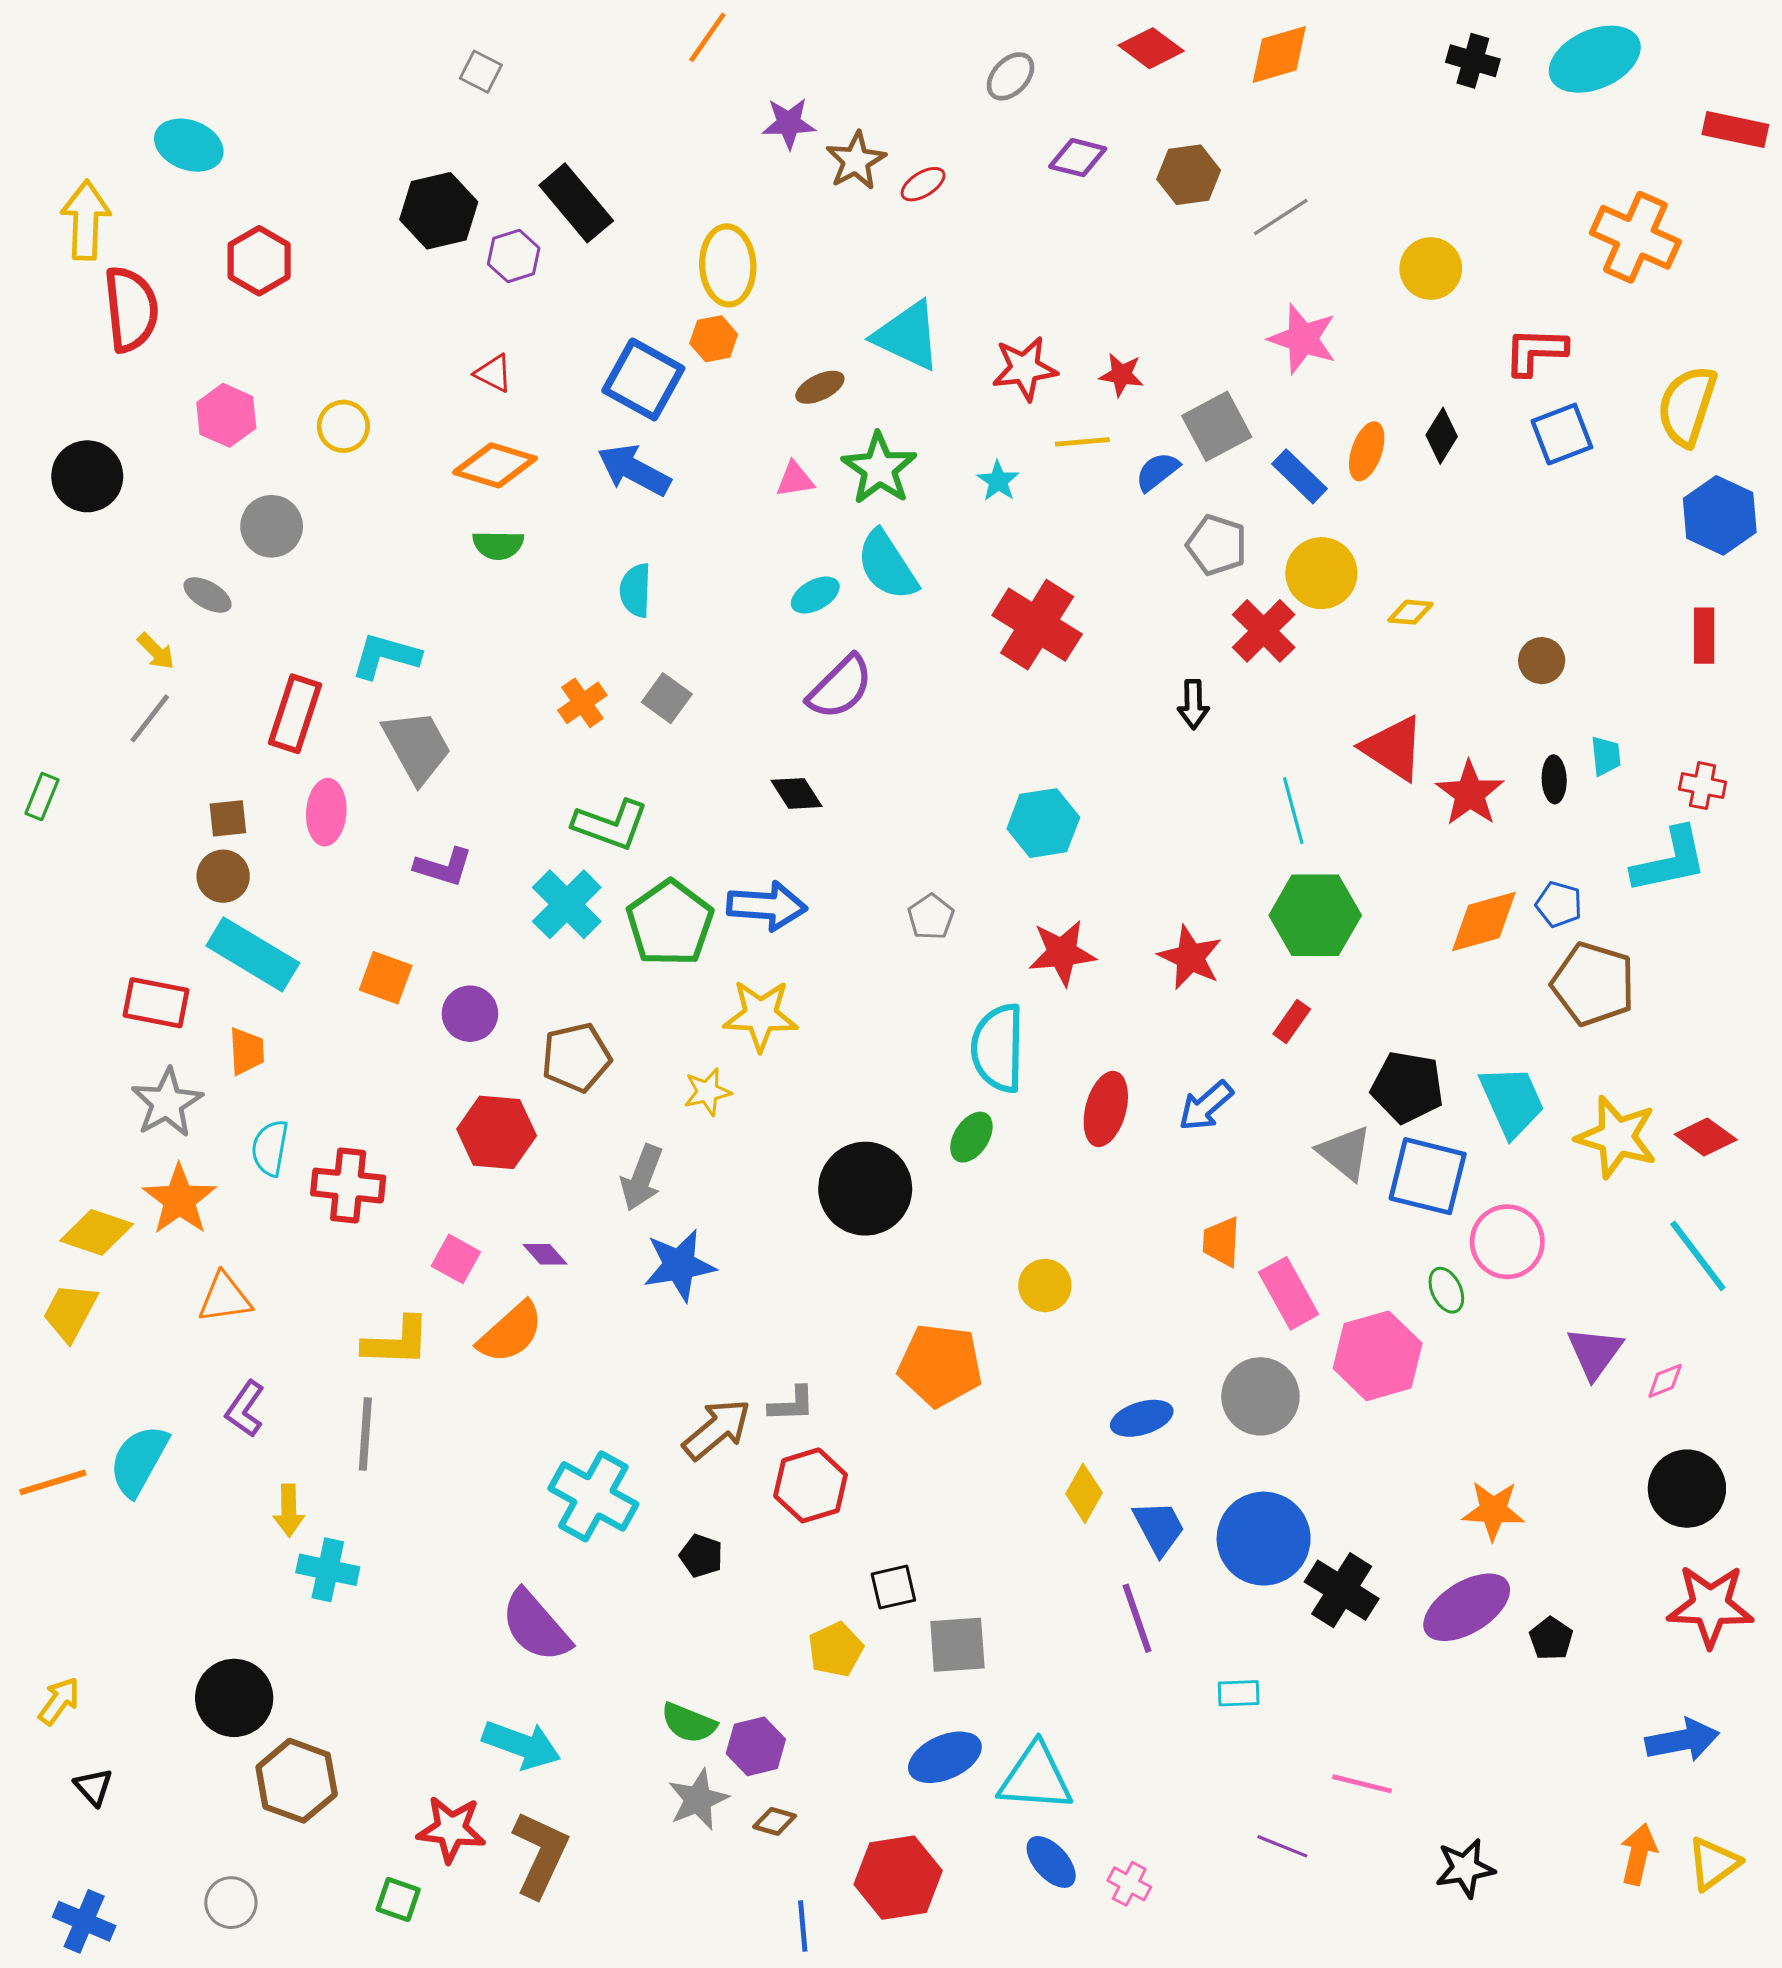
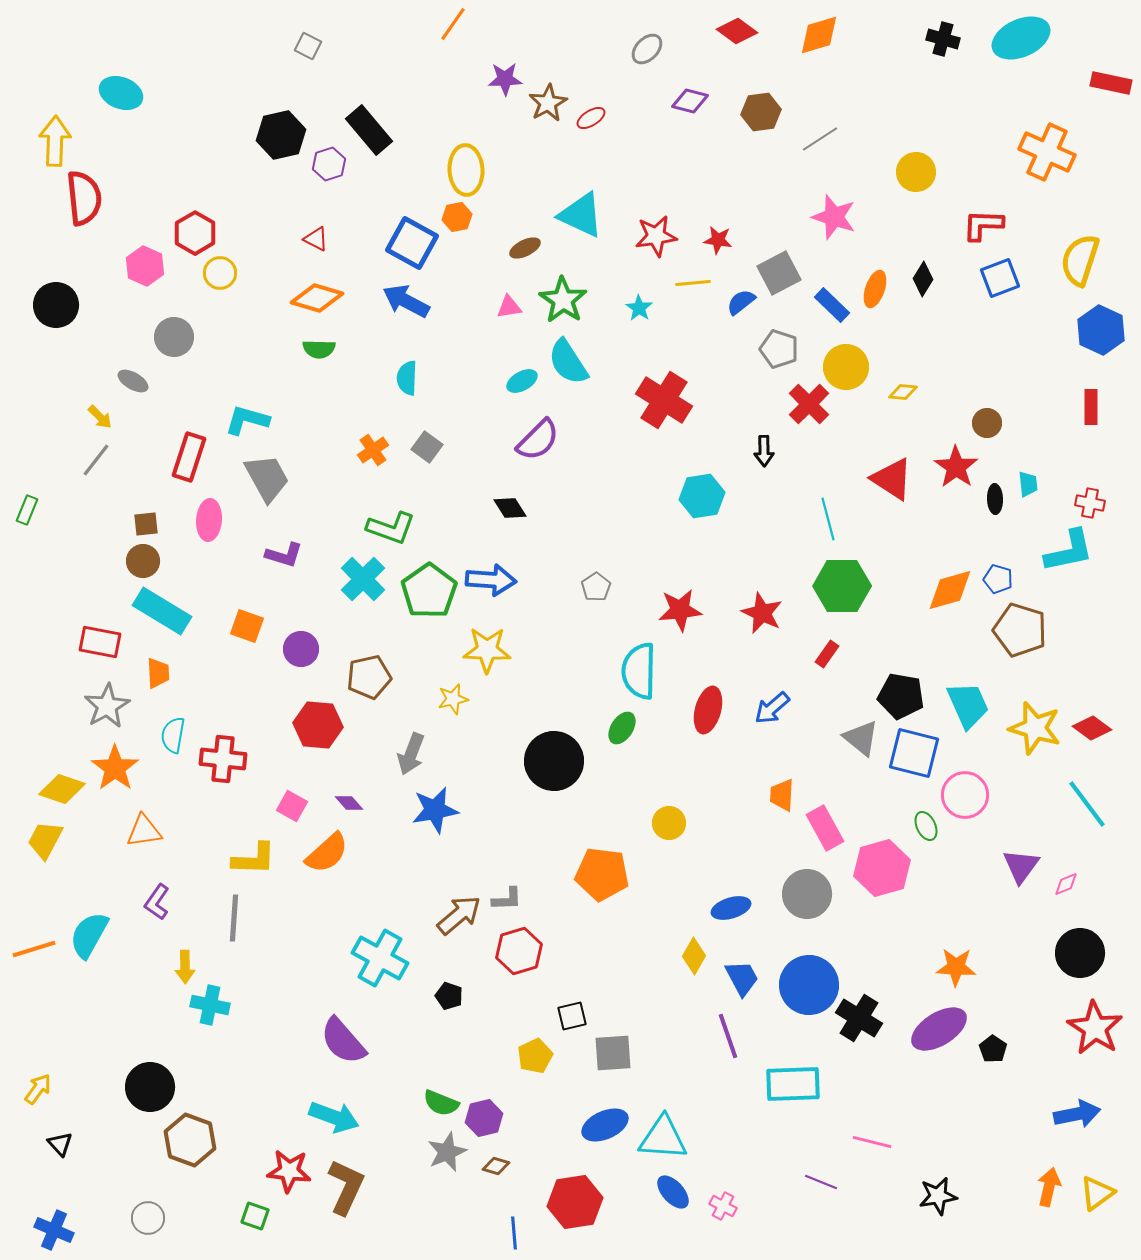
red hexagon: (259, 261) -> (195, 233), moved
red star: (1470, 793) -> (956, 467), moved
cyan hexagon: (1043, 823) -> (702, 496), moved
red star: (1710, 1606) -> (1095, 1028), turned 30
cyan rectangle: (1239, 1693) -> (793, 1084), size x2.0

